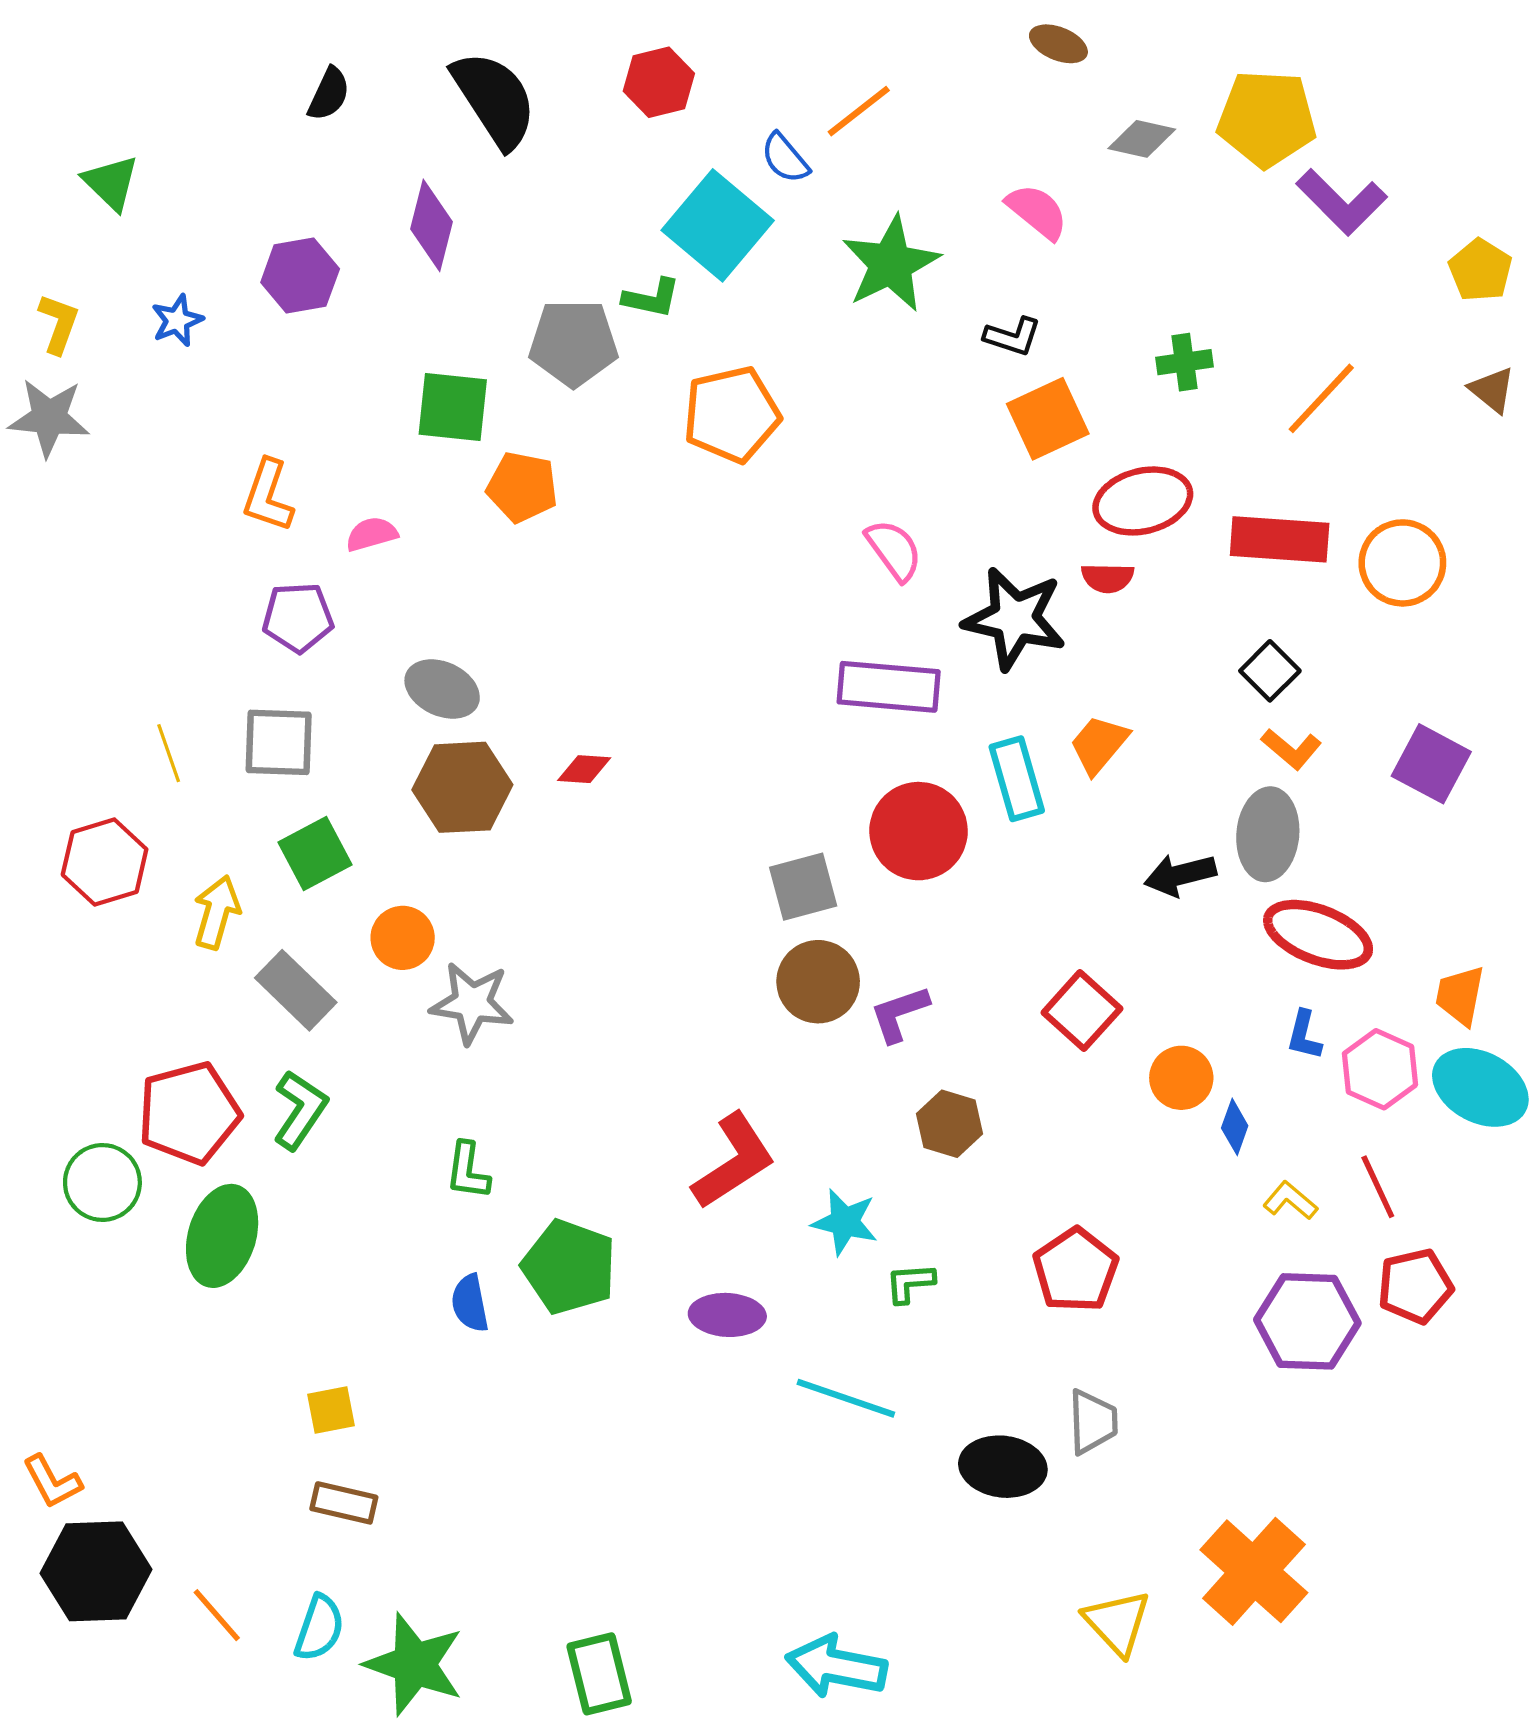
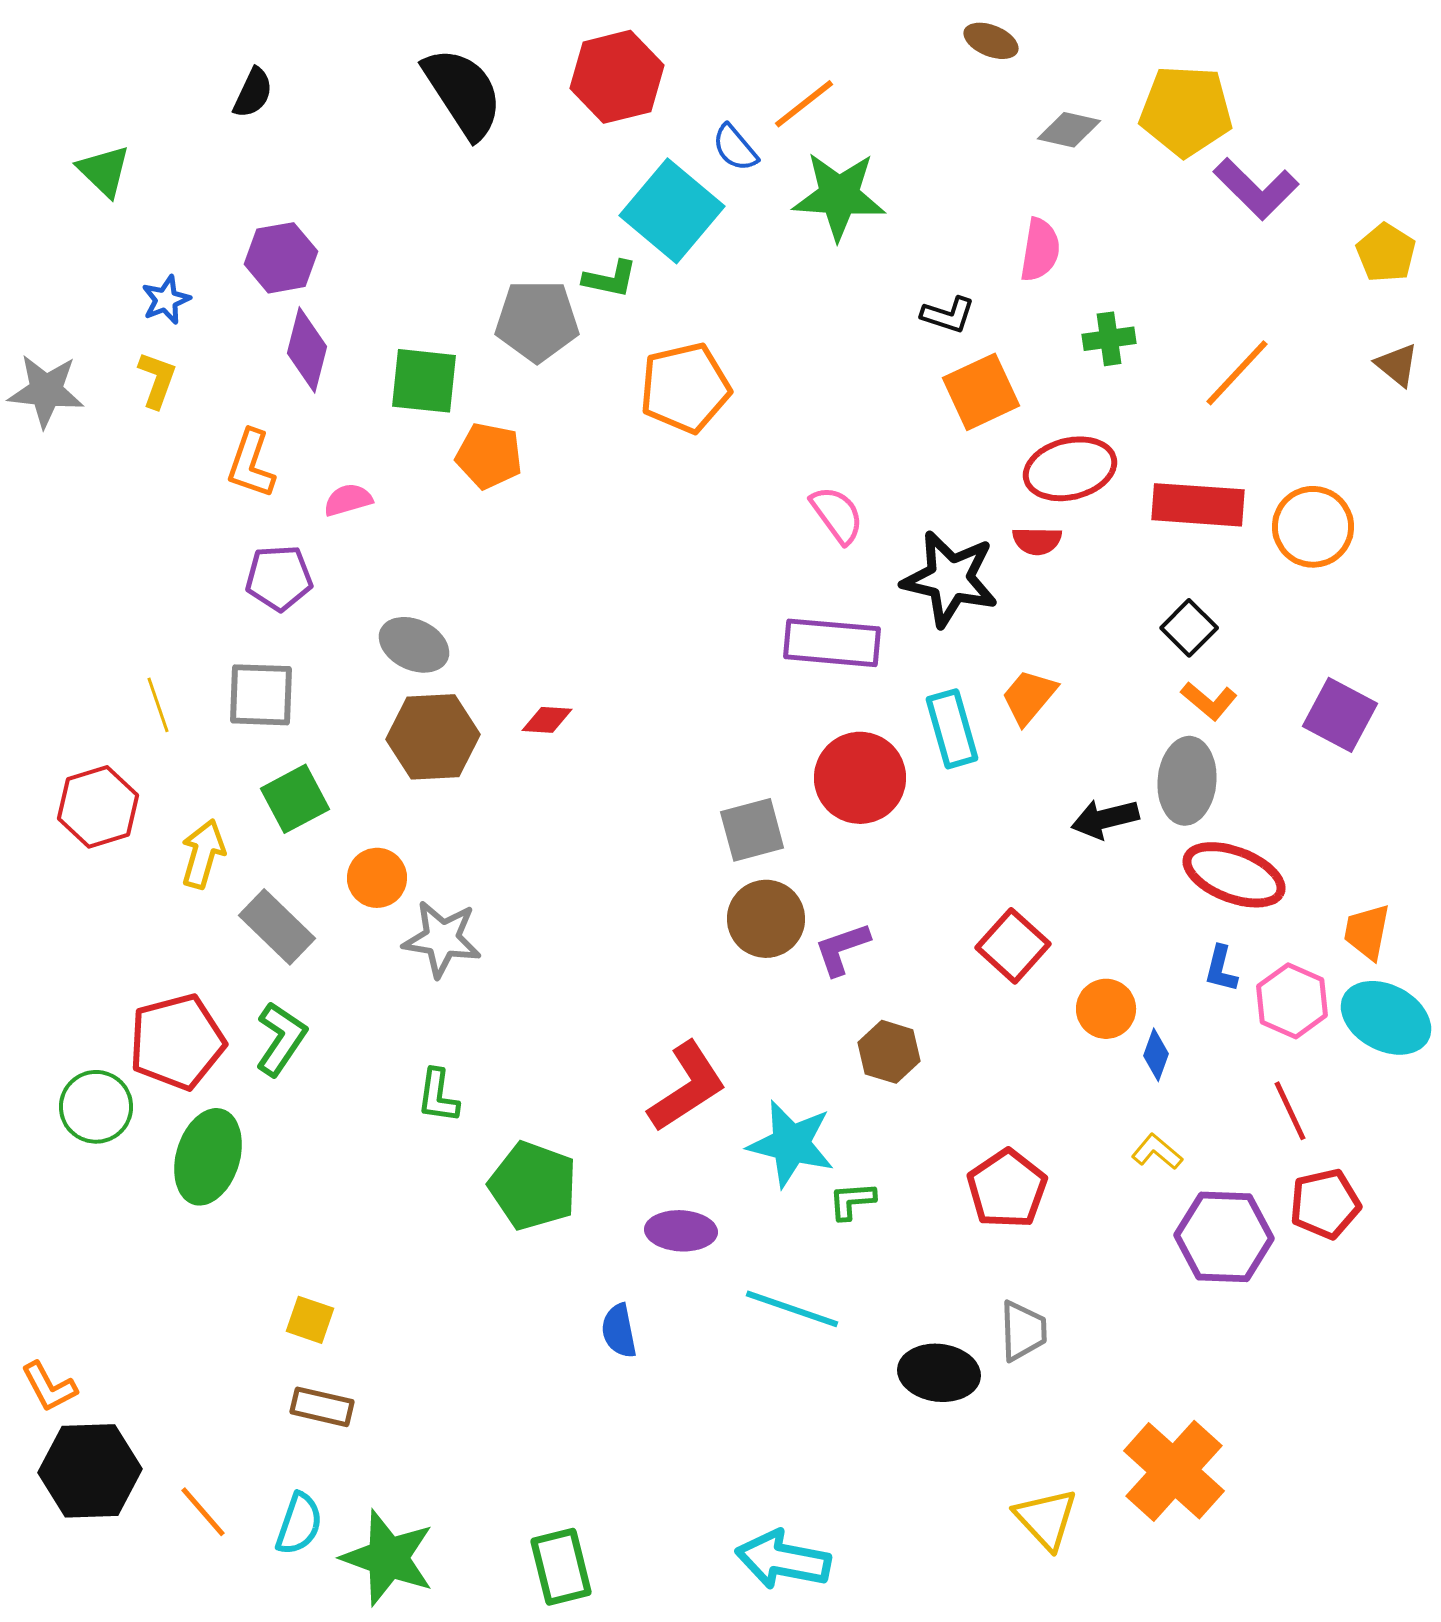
red hexagon: (659, 82) -> (617, 77), size x1.4
black semicircle: (329, 94) -> (253, 93), moved
pink semicircle: (1037, 212) -> (1040, 250), moved, turned 60
purple diamond: (431, 225) -> (307, 350), moved
green star: (891, 264) -> (839, 196), moved, turned 30
yellow L-shape: (59, 324) -> (157, 380), moved
yellow L-shape: (1290, 1201) -> (1157, 1152), moved
cyan star: (845, 1222) -> (791, 1144), size x1.4
blue semicircle: (470, 1303) -> (619, 1331), moved
yellow square: (331, 1410) -> (310, 1320), turned 30

